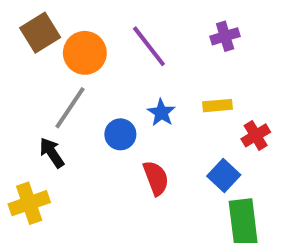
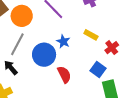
yellow rectangle: (217, 106) -> (91, 35), turned 40
blue circle: (120, 134) -> (44, 55), size x1.5

